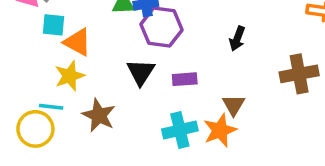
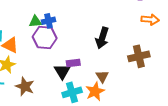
purple hexagon: (162, 27) -> (45, 37), moved
black arrow: (237, 39) -> (102, 38), size x1.5
black triangle: (141, 72) -> (62, 71), moved

